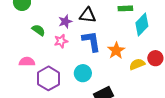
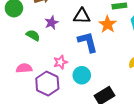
purple star: (65, 22) -> (52, 23), moved
pink star: (61, 41) -> (60, 62), moved
orange star: (116, 50) -> (108, 24), moved

